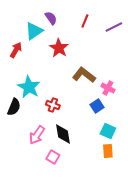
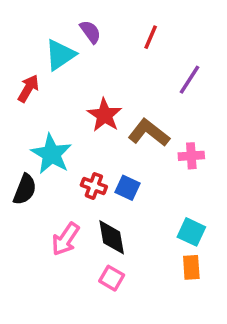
purple line: (114, 27) -> (190, 80), moved, turned -30
red star: (59, 48) -> (105, 115), moved
pink cross: (108, 88) -> (191, 156), turned -32
blue square: (97, 106) -> (128, 188), moved, turned -32
pink square: (53, 157) -> (112, 278), moved

